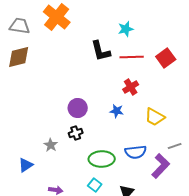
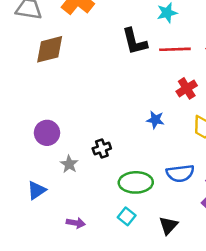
brown diamond: (19, 57) -> (50, 49), moved
red cross: (131, 87) -> (187, 88), moved
purple circle: (78, 108) -> (47, 133), moved

